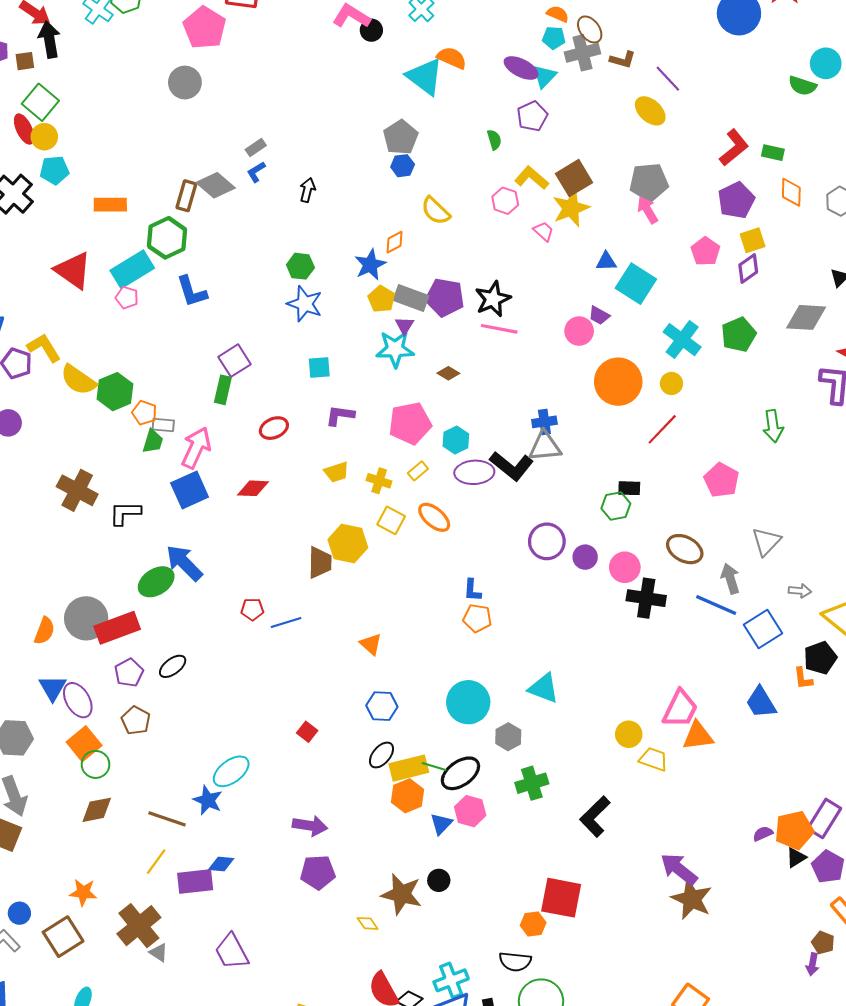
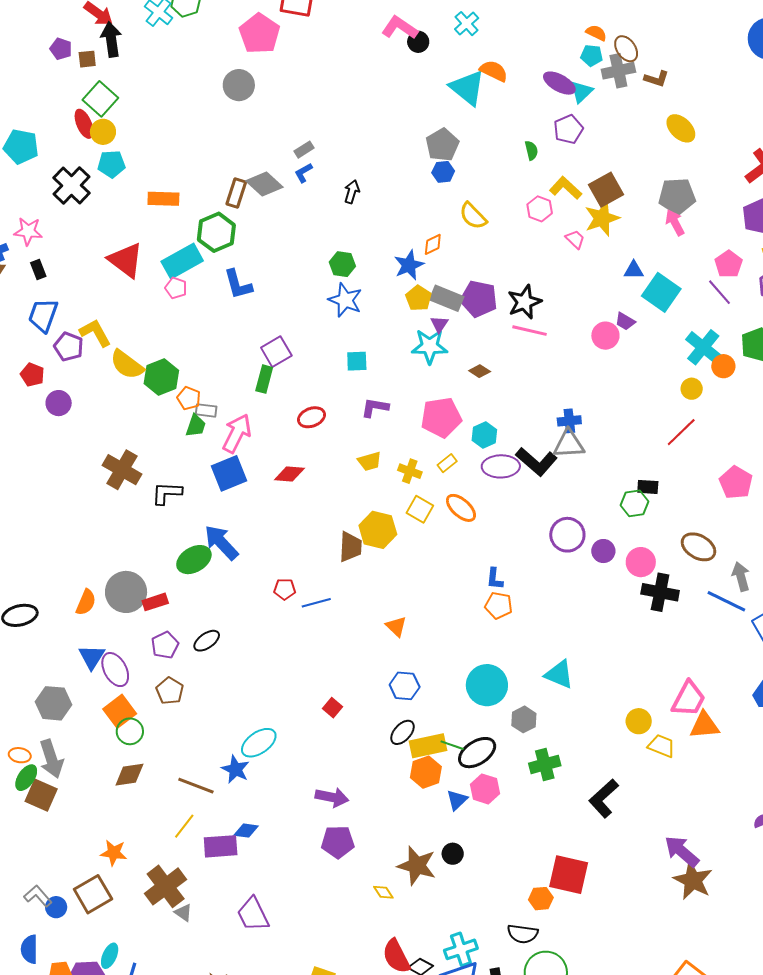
purple line: (668, 79) -> (720, 292), moved
orange circle: (618, 382) -> (723, 366), moved, size x0.5
red rectangle: (117, 628) -> (155, 602), size x0.6
blue circle: (19, 913) -> (56, 907), moved

